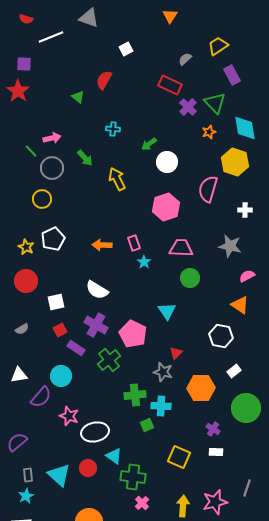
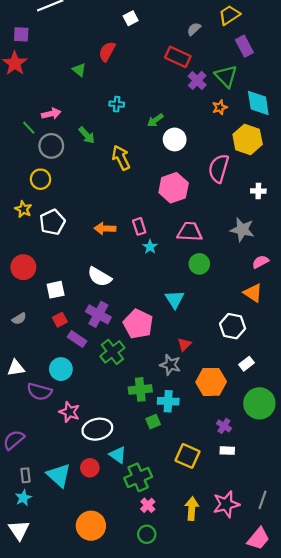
yellow star: (26, 247) -> (23, 209), moved
purple semicircle: (41, 397) -> (39, 392), turned 65
green cross: (133, 477) -> (138, 477), turned -30
gray line: (247, 488) -> (263, 500), moved

